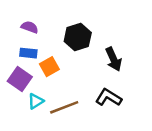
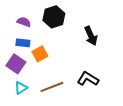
black hexagon: (78, 37) -> (54, 17), moved
black arrow: (113, 59) -> (91, 36), moved
cyan triangle: (36, 101) -> (21, 88), moved

